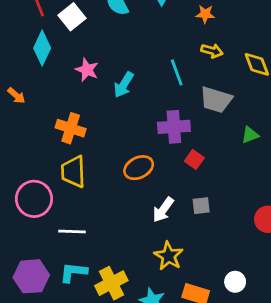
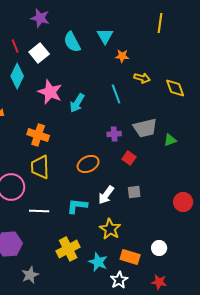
orange star: (205, 14) -> (122, 56), moved
pink star: (87, 70) -> (50, 92), size x1.4
gray trapezoid: (216, 100) -> (145, 128), moved, turned -30
purple cross: (174, 127) -> (114, 134), size x0.6
cyan L-shape: (73, 272) -> (77, 206), moved

